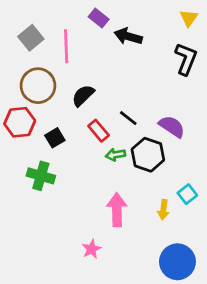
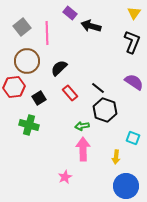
black line: (128, 118) -> (98, 88), moved
purple semicircle: (172, 127) -> (134, 82), moved
green arrow: (115, 155) -> (82, 126), moved
cyan square: (187, 194) -> (133, 138), turned -32
yellow arrow: (163, 210) -> (116, 157), moved

